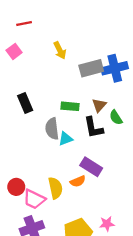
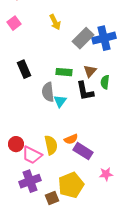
gray rectangle: (91, 68) -> (83, 38), turned -30
green semicircle: (116, 117) -> (105, 82), turned 40
cyan triangle: (65, 139) -> (60, 101), turned -32
purple rectangle: (91, 167) -> (83, 151), moved
pink star: (107, 224) -> (106, 174), moved

